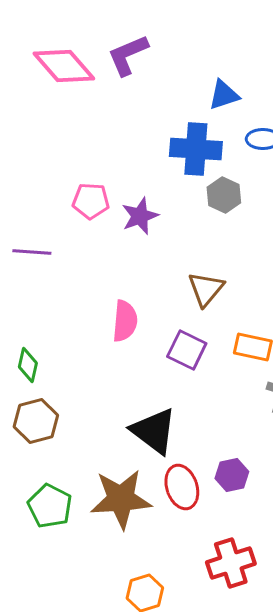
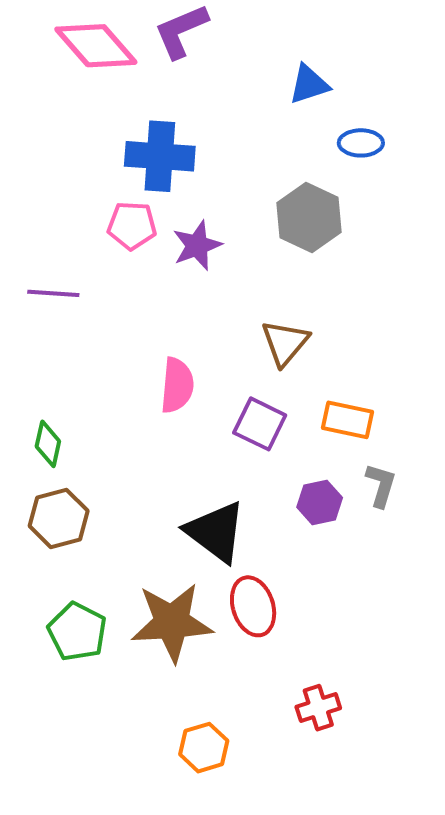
blue cross: (196, 149) -> (160, 156), moved
gray hexagon: (224, 195) -> (309, 217), size x1.4
purple hexagon: (232, 475) -> (320, 502), moved
red cross: (231, 563) -> (318, 708), size x0.7

